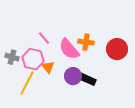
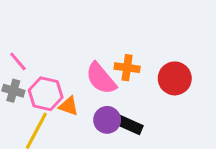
pink line: (44, 38) -> (18, 61), moved
orange triangle: (48, 67) -> (69, 106), turned -32

